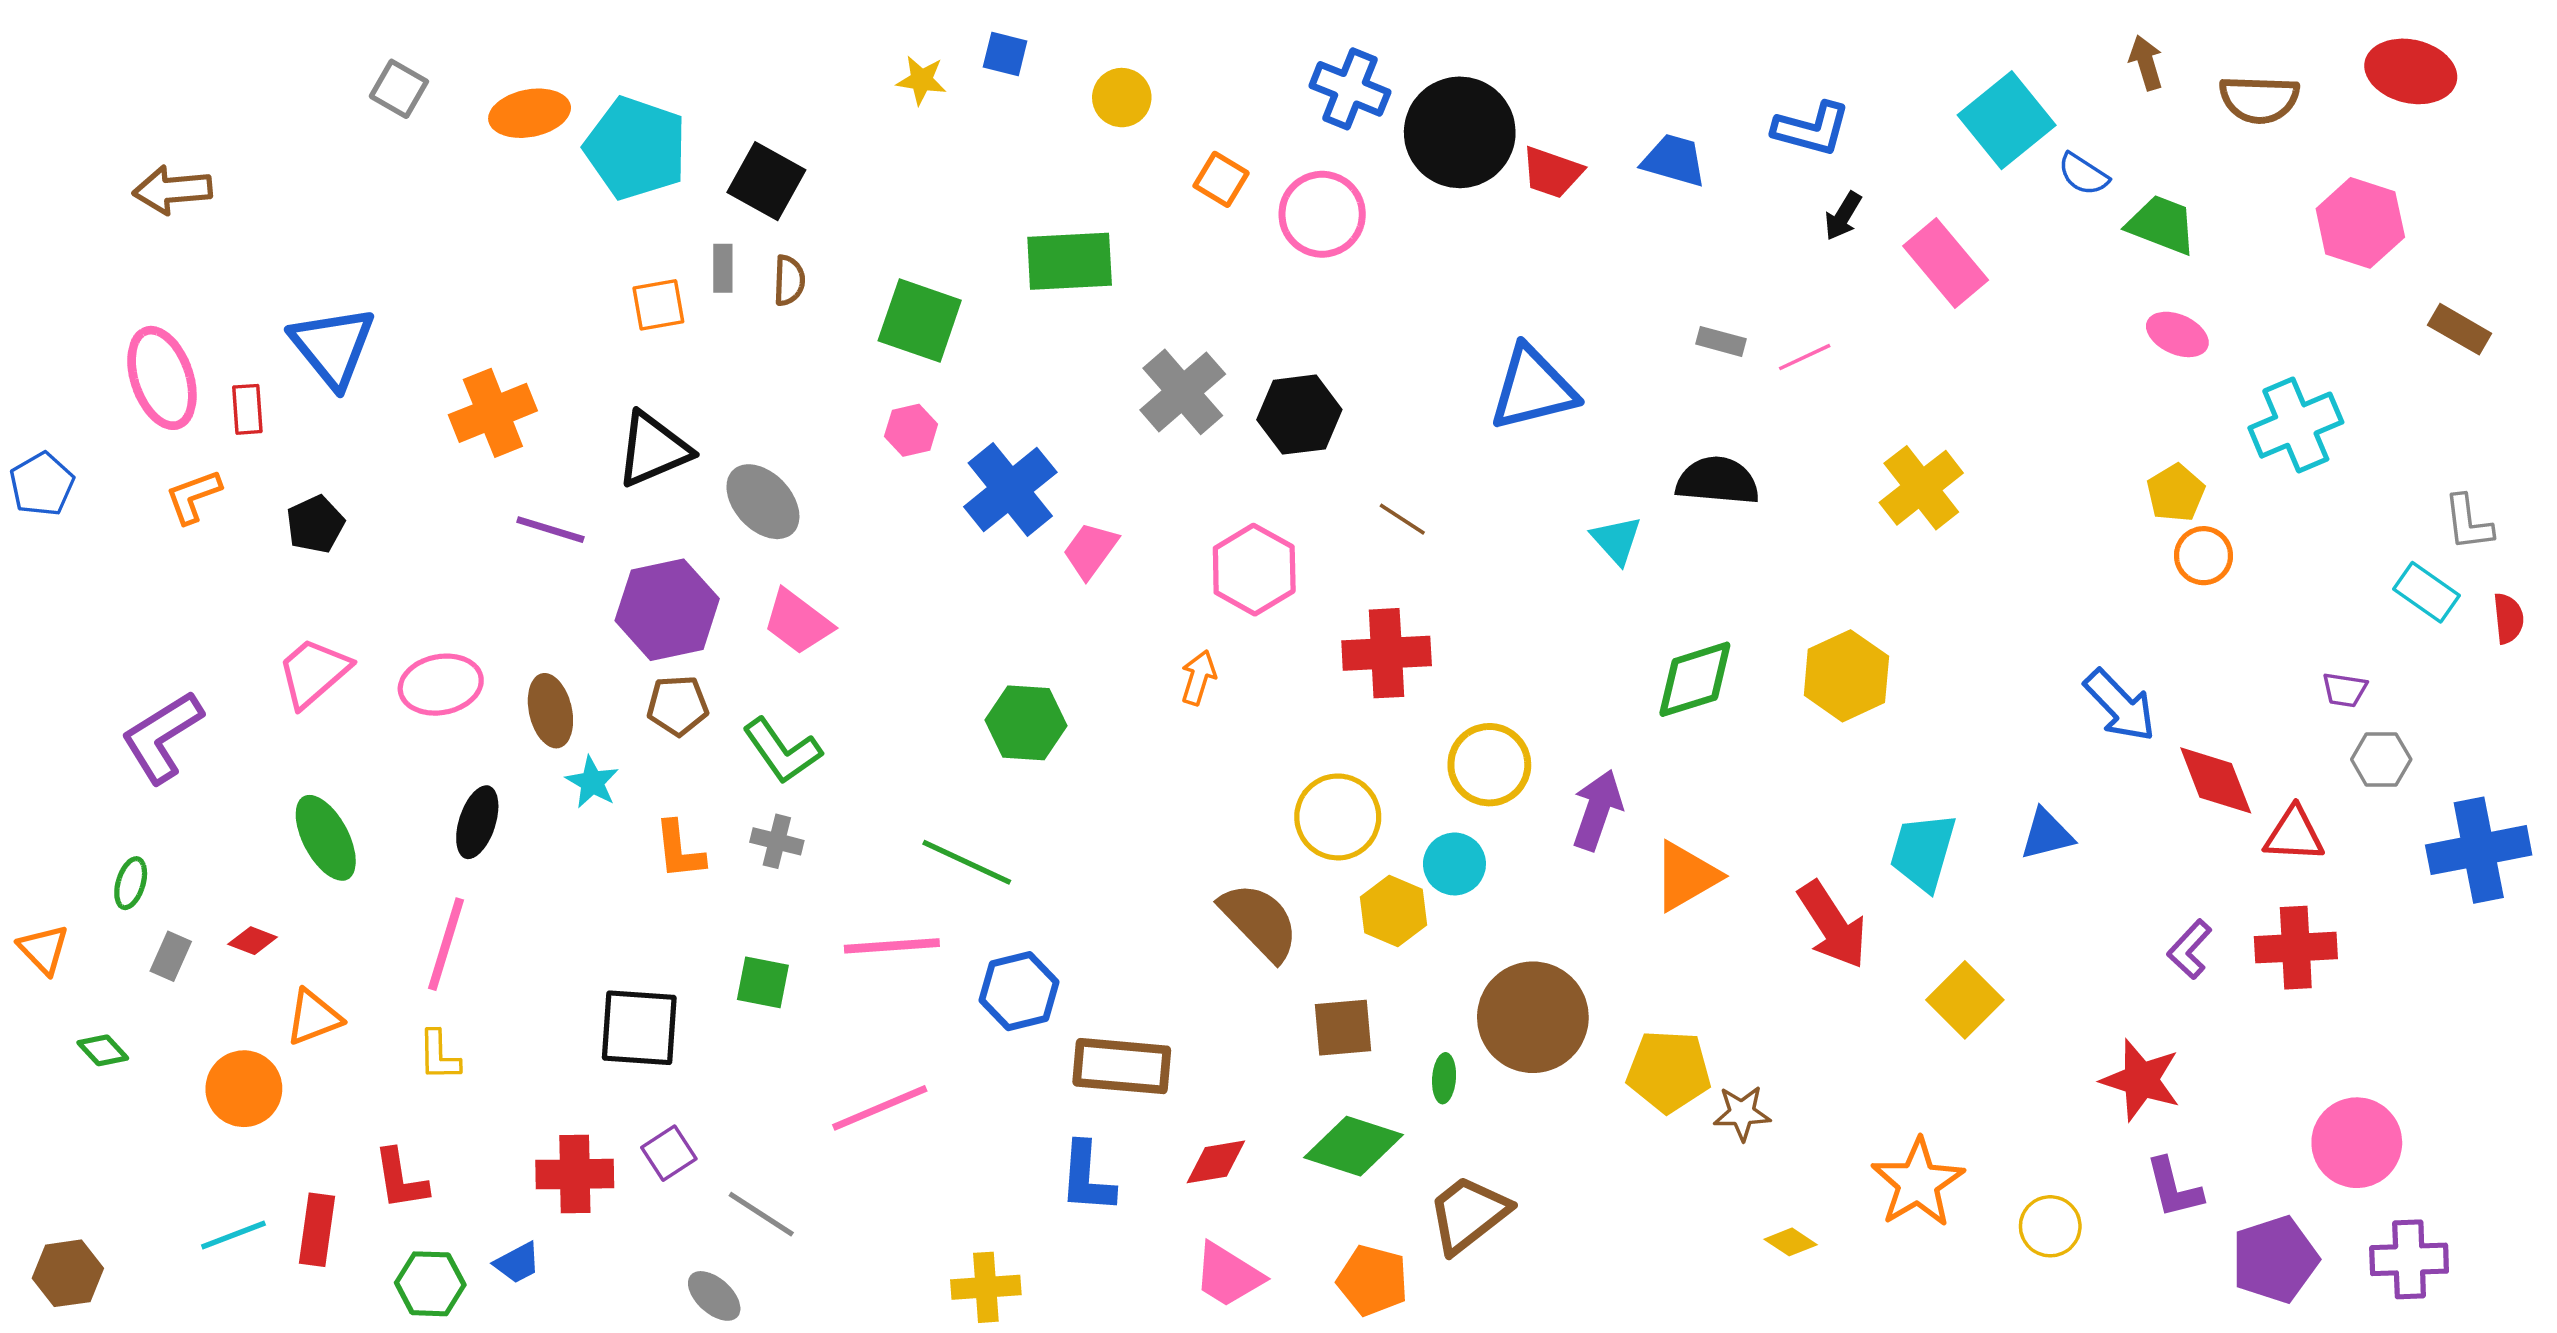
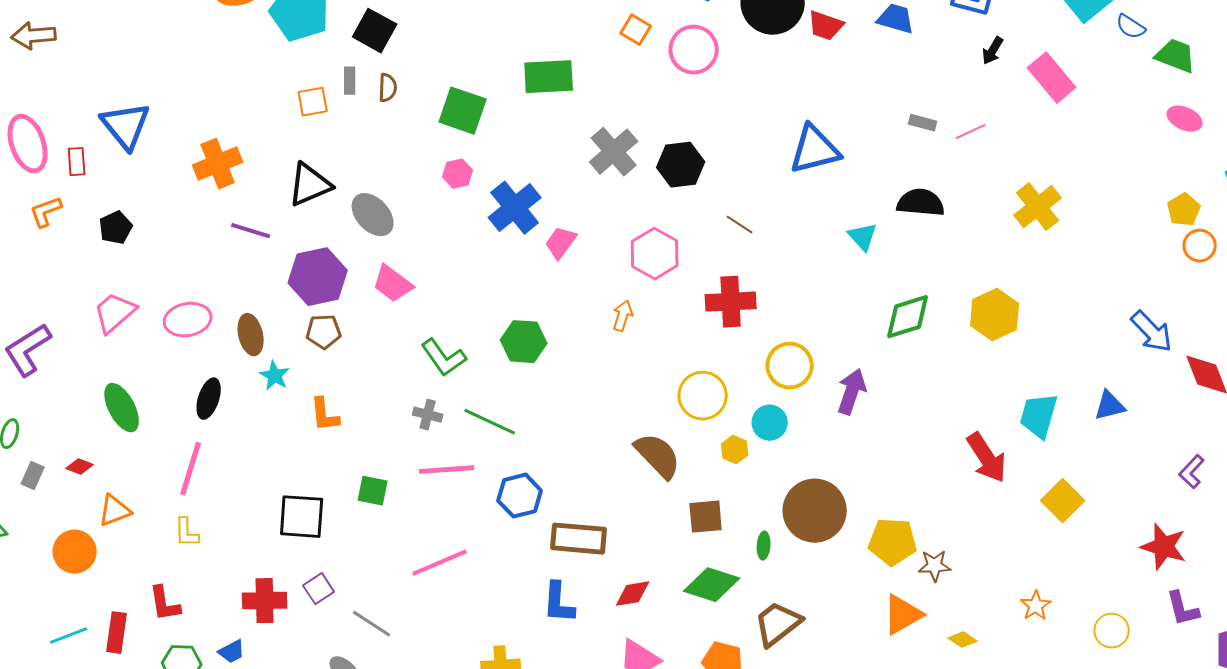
green L-shape: (782, 751) -> (444, 358), moved
gray cross: (777, 841) -> (428, 415), moved
orange triangle: (1686, 876) -> (903, 615), moved
yellow hexagon: (1394, 911) -> (735, 450), size x0.7
orange star: (1918, 1183) -> (1036, 606), size x0.6

